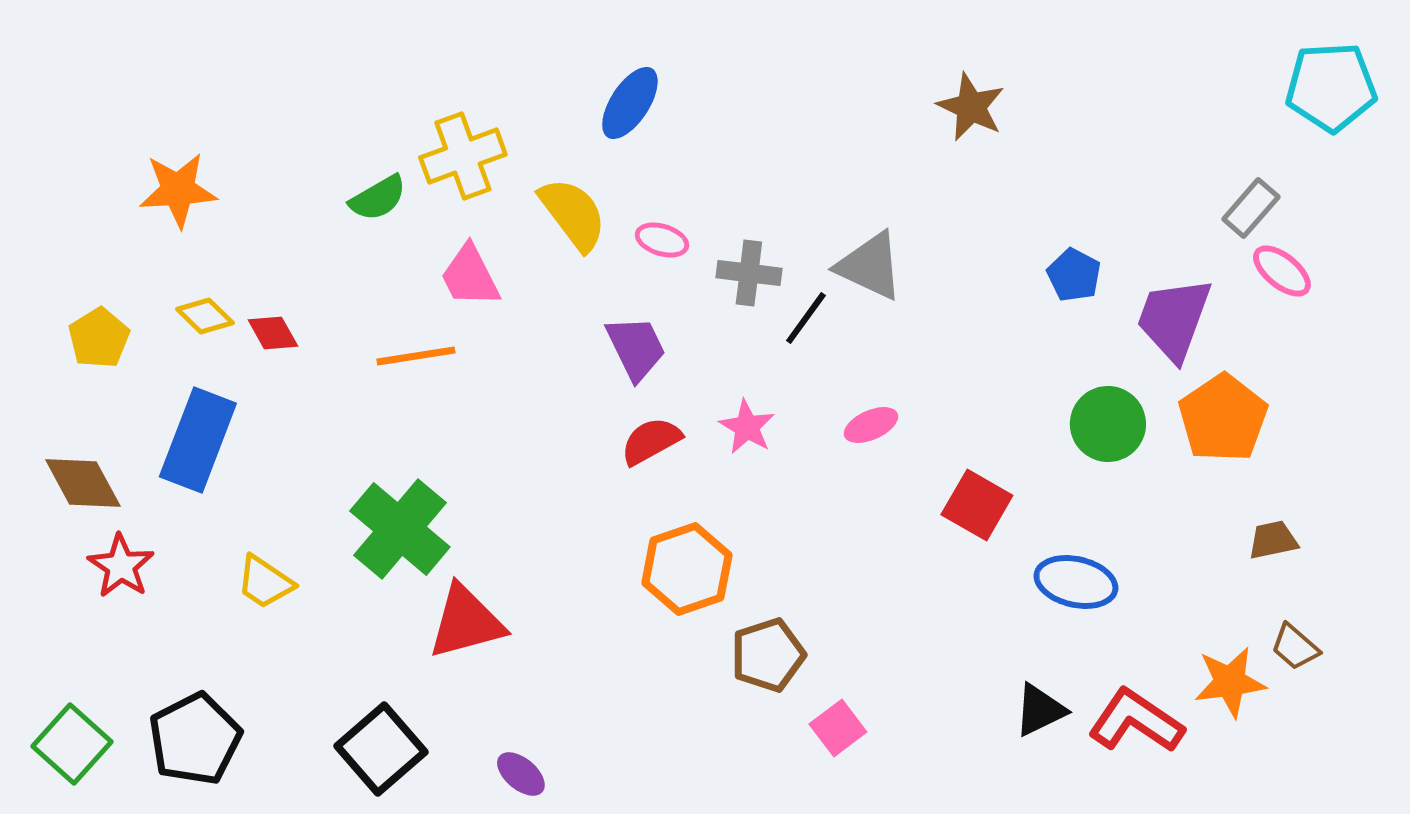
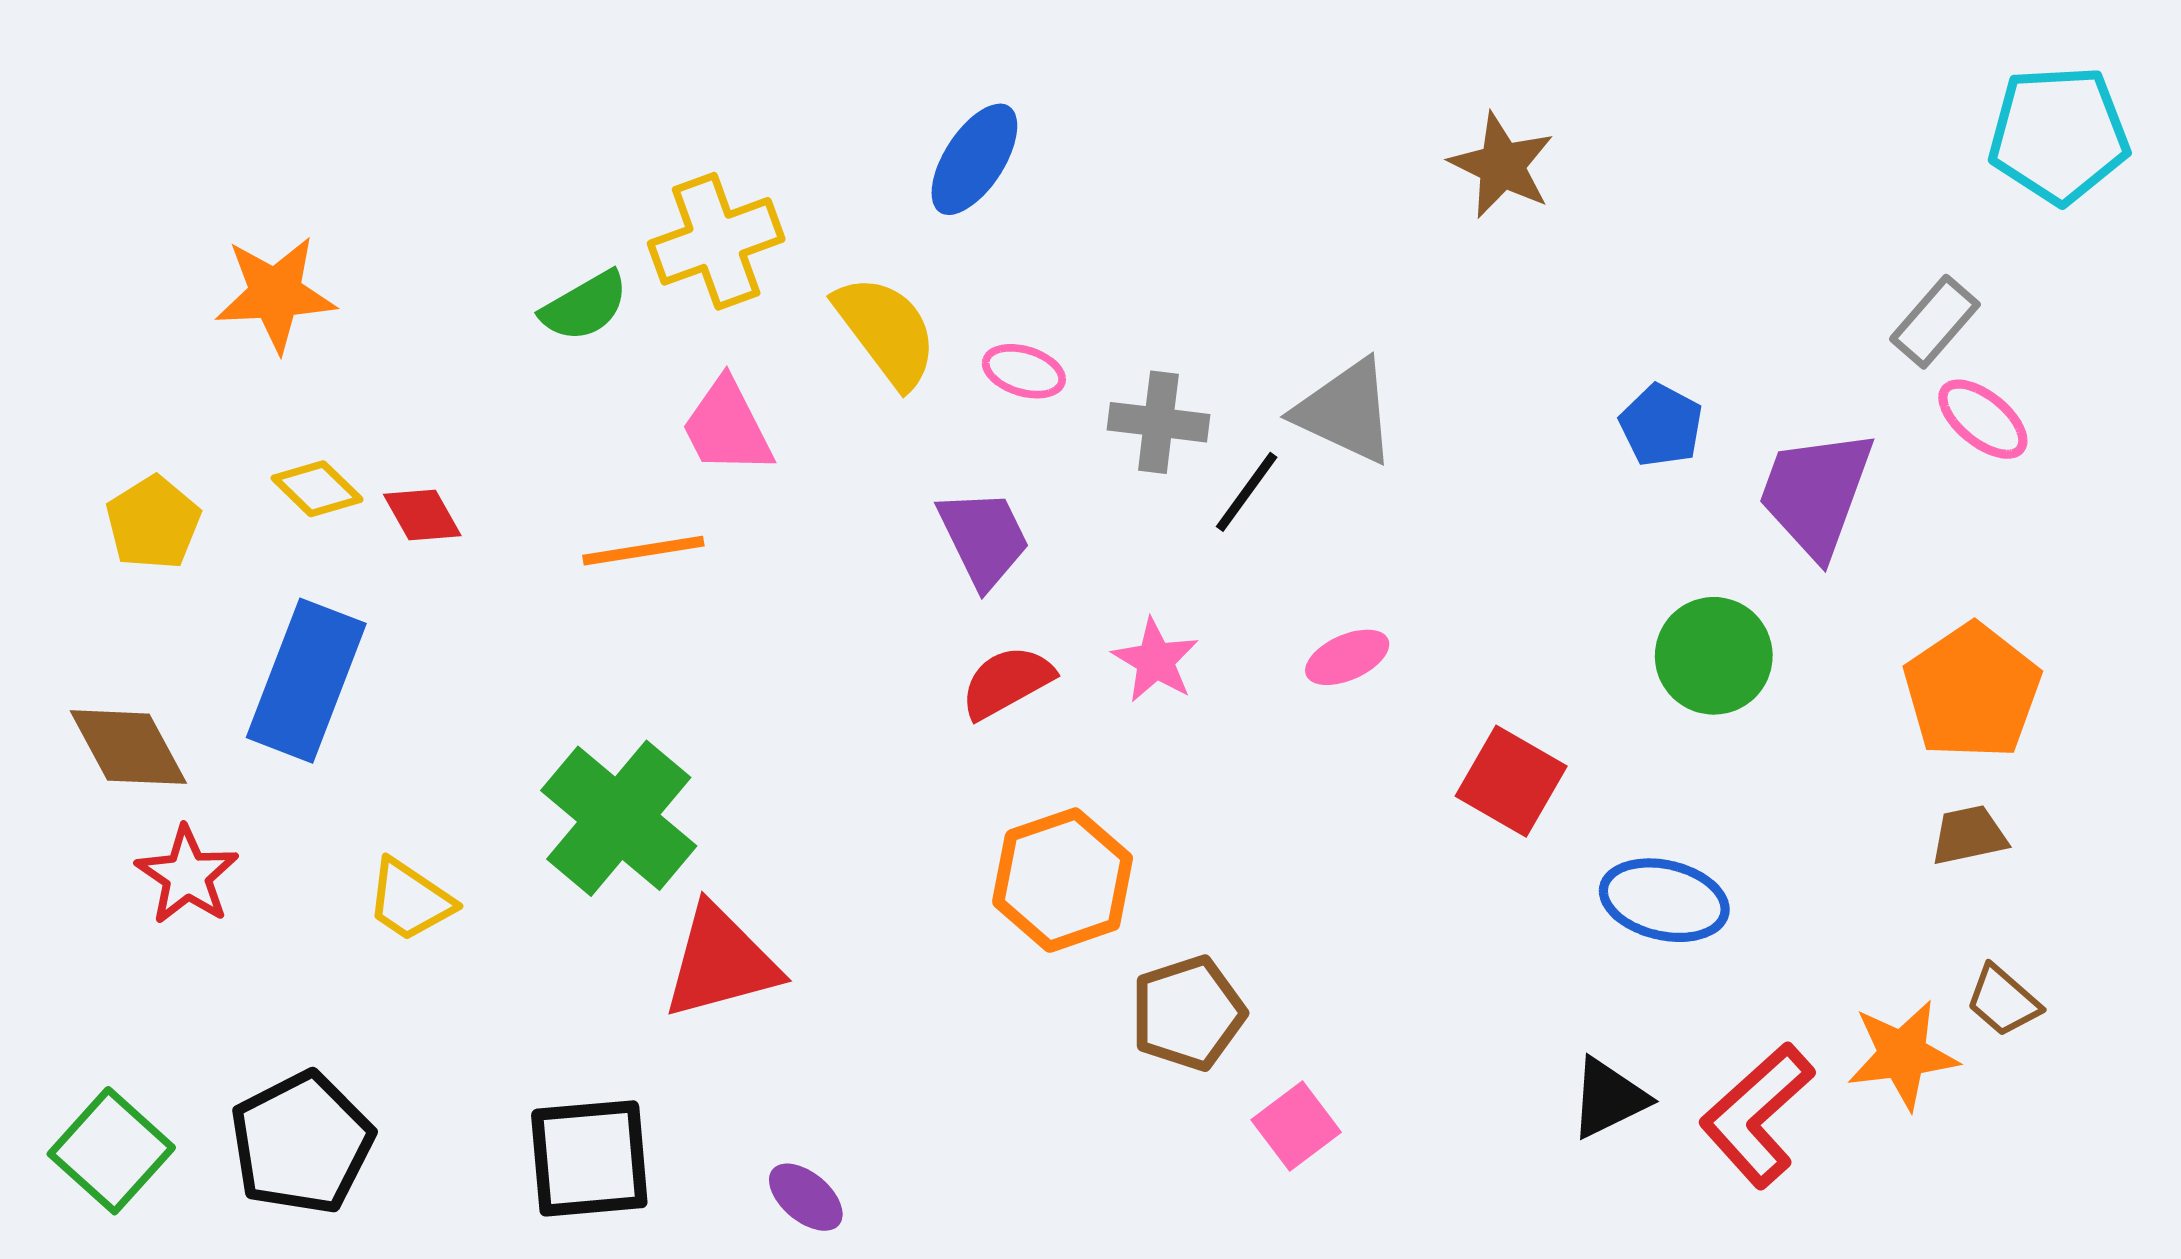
orange pentagon: (1223, 418) -> (1972, 691), moved
red L-shape: (1136, 721) -> (1757, 1115), turned -76
black square: (381, 749) -> (589, 1158), turned 36

